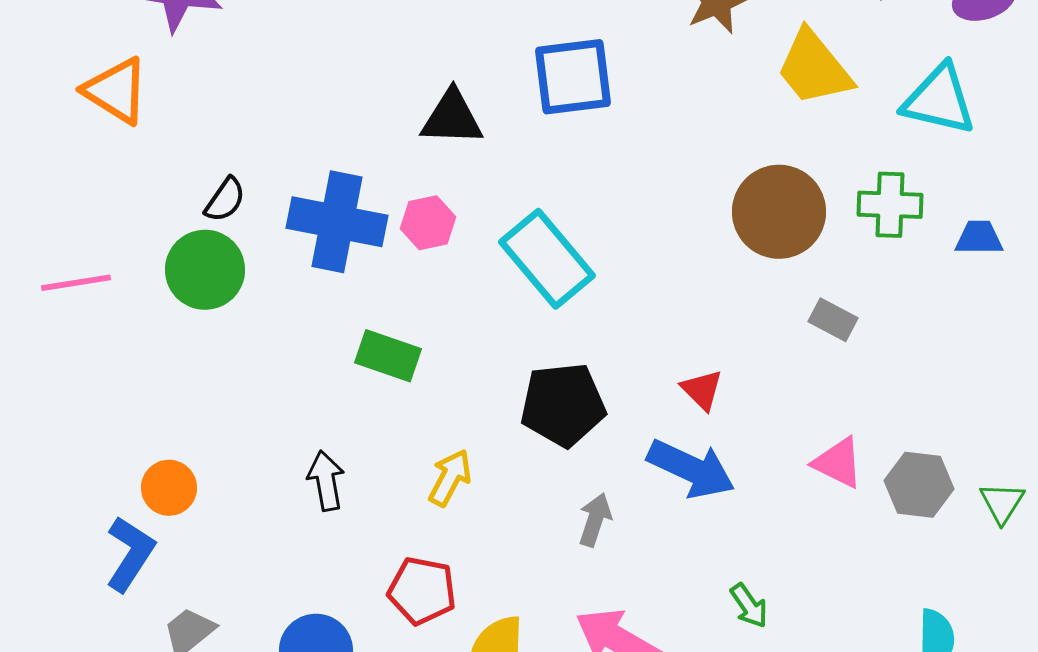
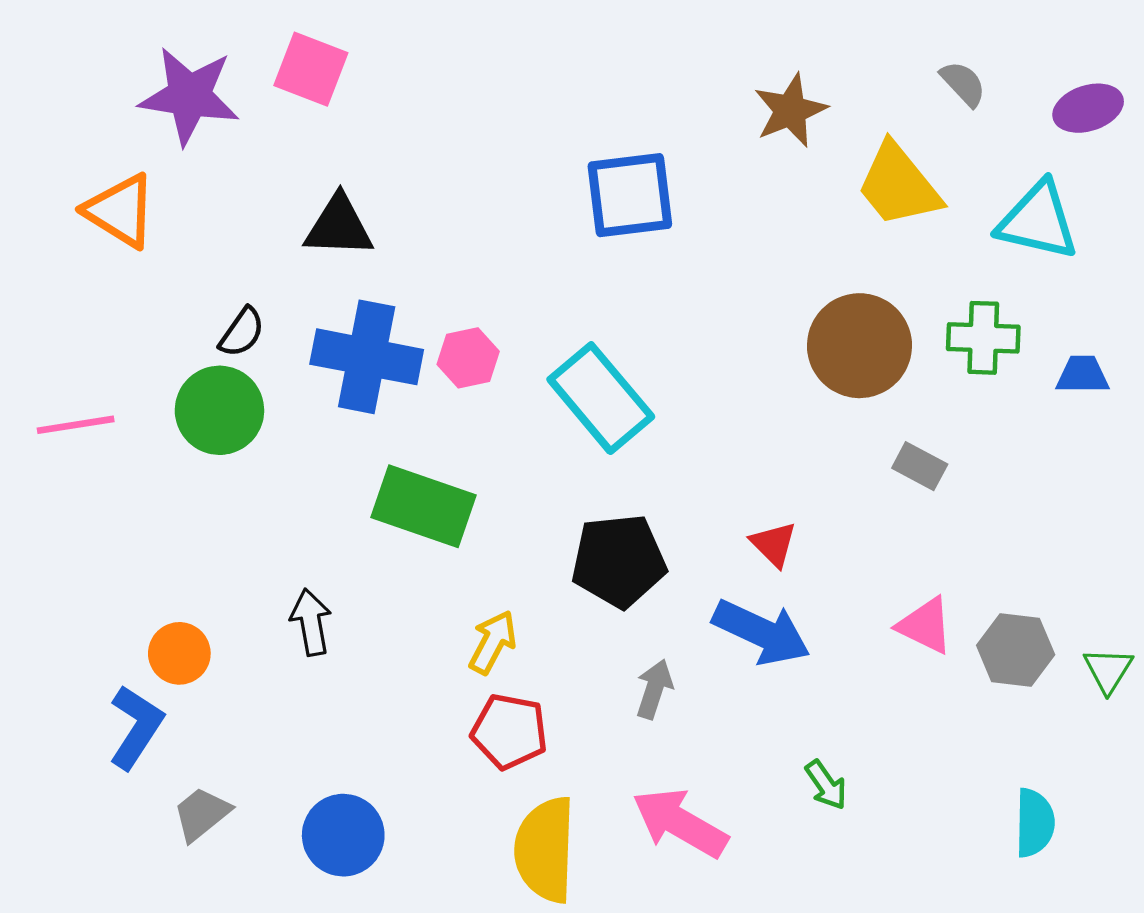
black triangle: (452, 118) -> (339, 226), moved
green rectangle: (388, 356) -> (424, 506), size x1.4
black arrow: (326, 481) -> (311, 622), moved
red pentagon: (422, 591) -> (509, 731), moved

